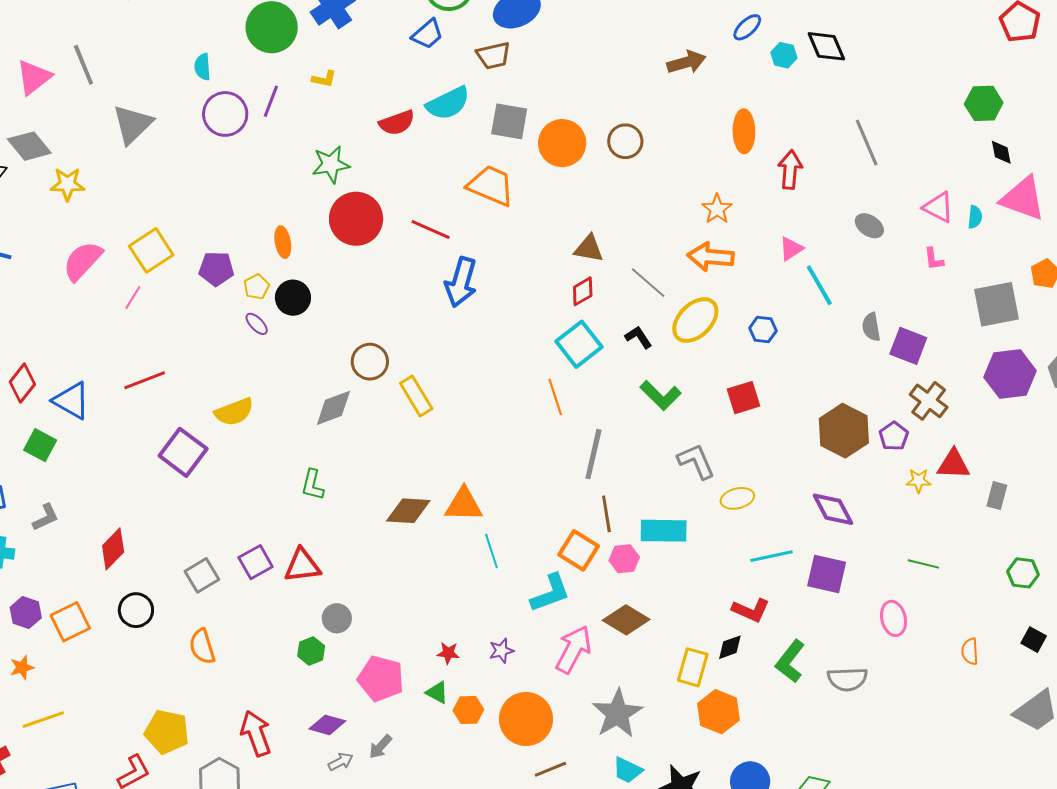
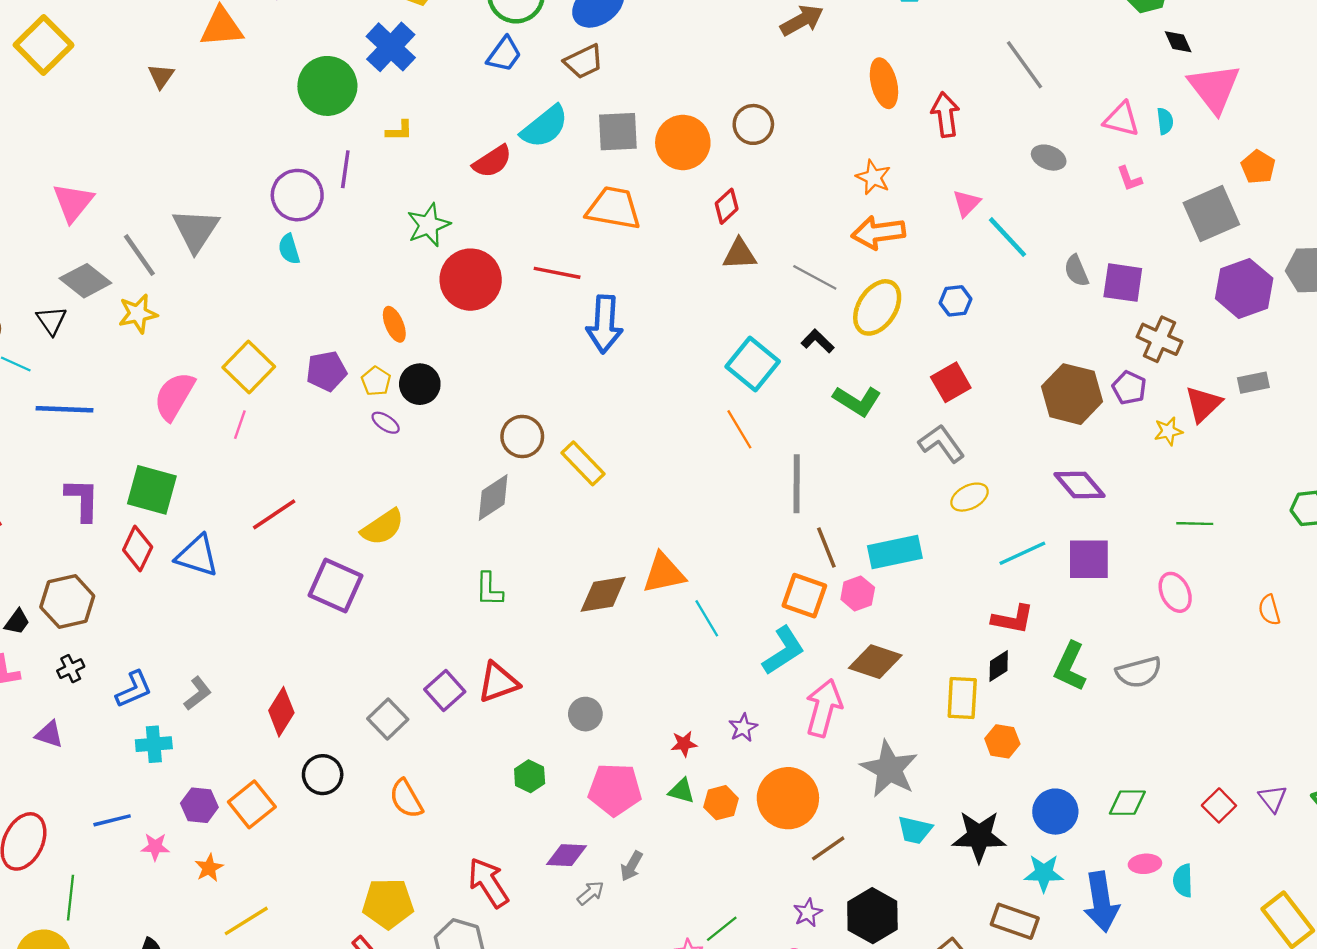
gray line: (83, 65) -> (139, 255), moved
cyan semicircle: (203, 67) -> (289, 249), moved
pink triangle: (1023, 198) -> (1214, 88), turned 45
red diamond: (583, 291) -> (727, 206), moved
green square: (40, 445) -> (152, 490), moved, size x1.4
gray L-shape: (696, 461) -> (942, 443), moved
red triangle: (953, 464) -> (1203, 404), turned -33
gray rectangle: (997, 496) -> (1253, 383), moved, turned 76
gray circle: (337, 618) -> (585, 714), moved
orange hexagon: (719, 712) -> (1002, 741), size x0.7

